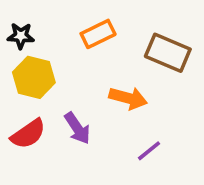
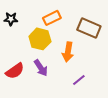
yellow hexagon: (34, 77) -> (40, 39), moved
orange arrow: (128, 98) -> (68, 52), turned 84

